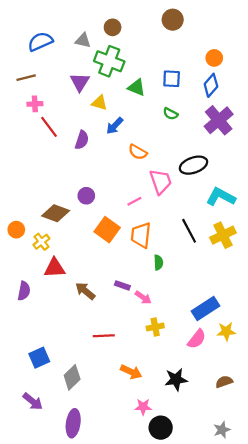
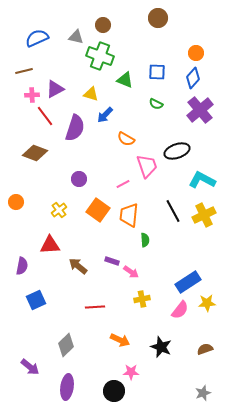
purple triangle: (80, 82) -> (55, 89), moved, turned 30
purple semicircle: (82, 140) -> (75, 128), size x1.5
brown diamond: (56, 213) -> (35, 153), moved
orange circle: (16, 230) -> (16, 202), moved
yellow cross: (41, 242) -> (59, 210), moved
blue square: (39, 358) -> (36, 300), moved
black star: (176, 379) -> (161, 347), turned 30
black circle: (161, 428) -> (114, 391), moved

